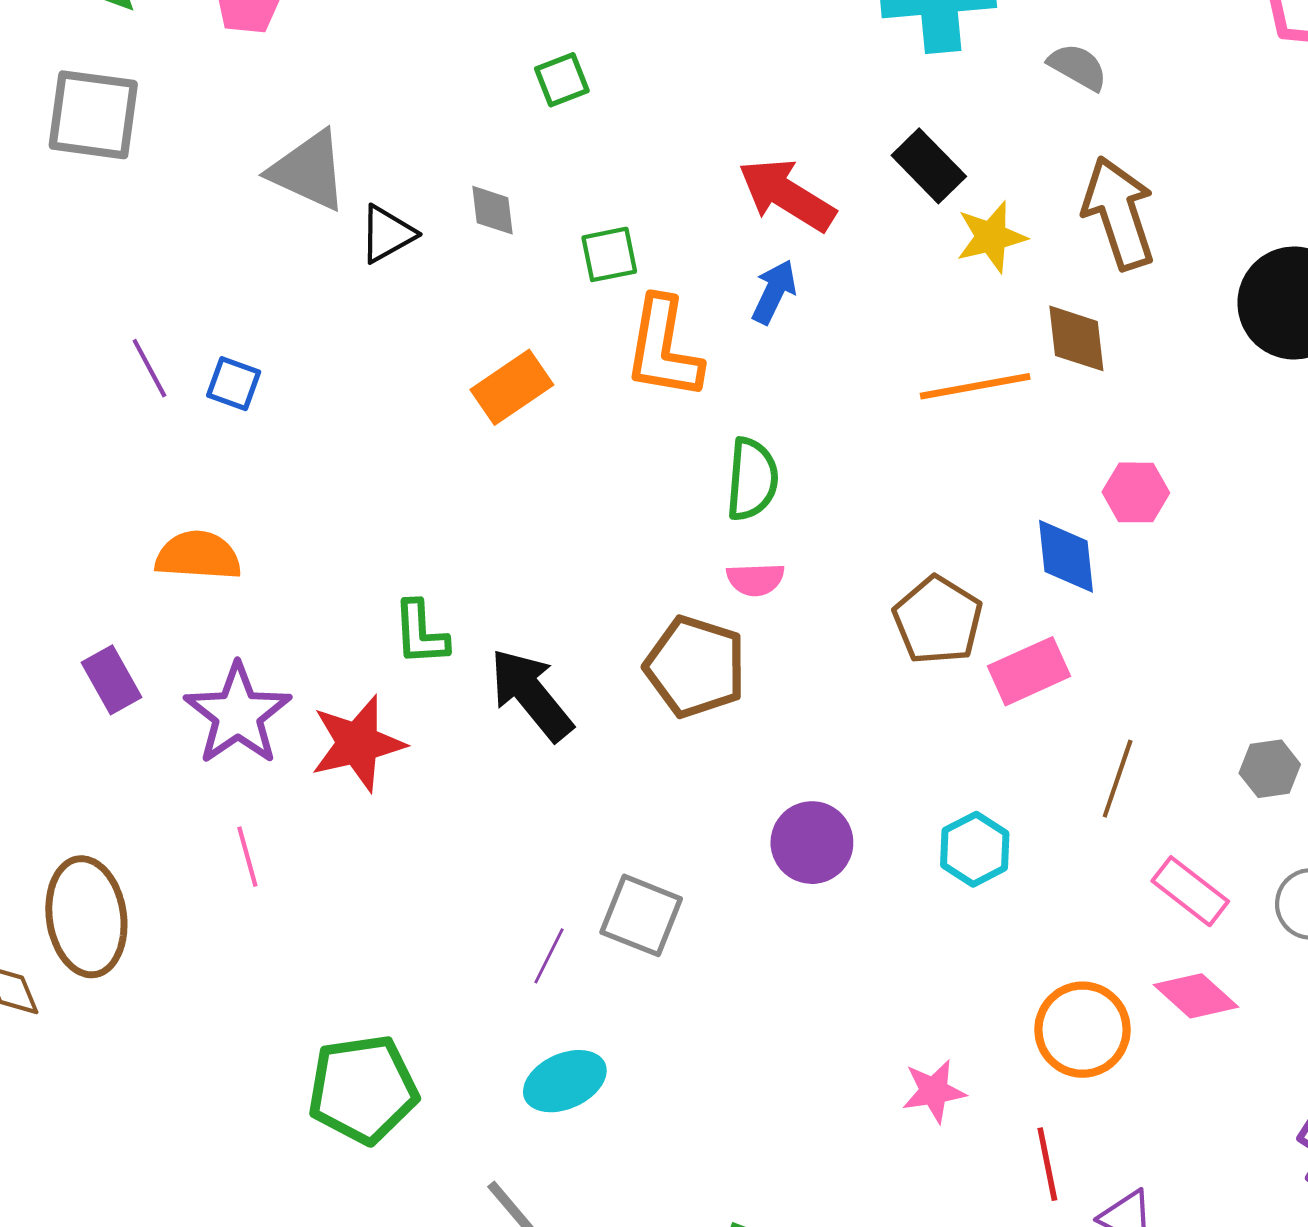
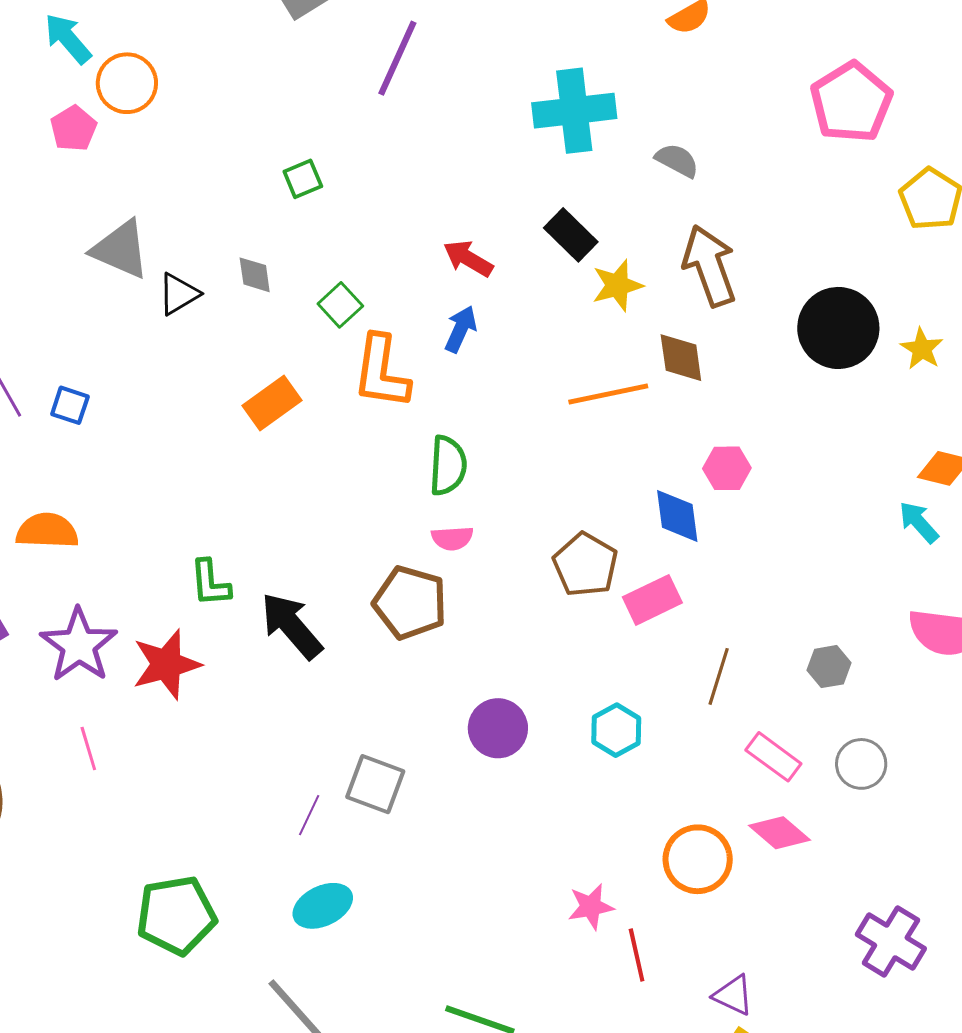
red arrow: (787, 195) -> (468, 258), size x0.7
green square: (609, 254) -> (340, 305), turned -30
red line: (1047, 1164) -> (637, 955), moved

